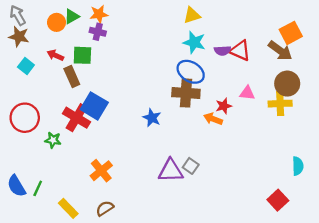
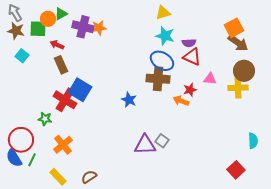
orange star: (99, 14) -> (99, 28), moved
purple cross: (98, 32) -> (83, 27), size x1.5
orange square: (291, 33) -> (234, 28), moved
red triangle: (240, 51) -> (192, 57), moved
red arrow: (55, 55) -> (57, 45), moved
green square: (82, 55) -> (38, 29), moved
red circle: (25, 118) -> (21, 140), moved
orange cross: (101, 171) -> (63, 145), moved

